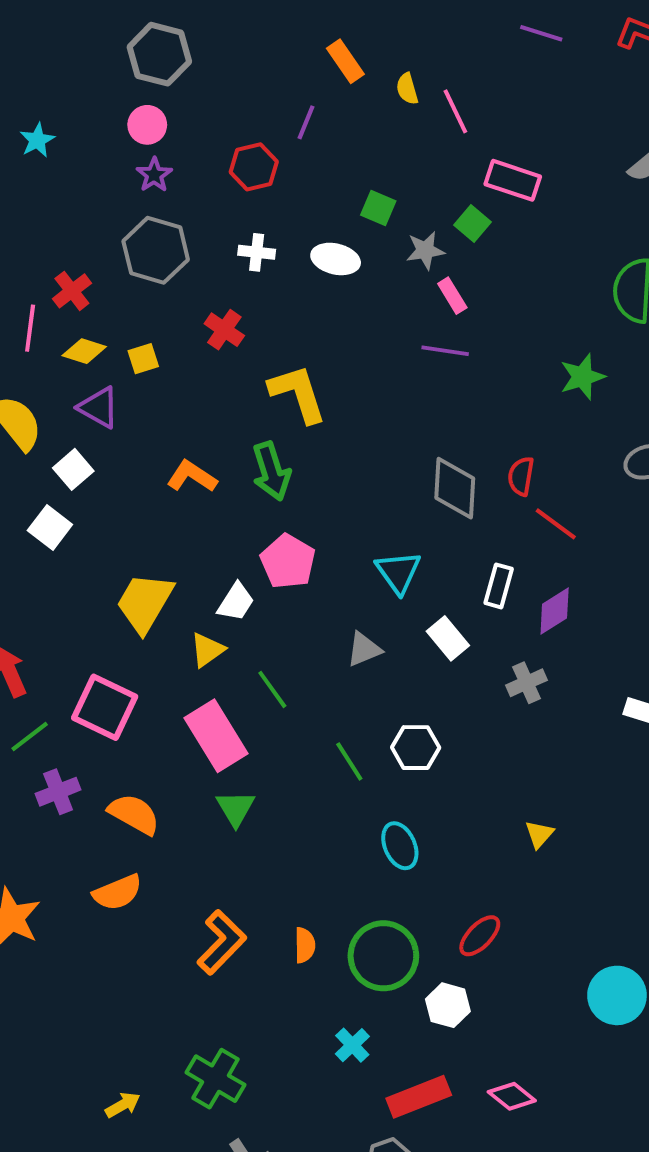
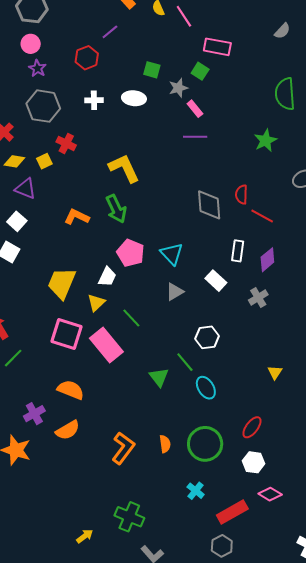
purple line: (306, 122) -> (110, 32), turned 36
red cross: (224, 330) -> (66, 143), moved
cyan triangle: (398, 572) -> (172, 254), moved
pink square: (105, 707) -> (66, 334), moved
green line: (349, 761) -> (185, 362), moved
purple cross: (58, 792) -> (34, 414), moved
green triangle: (236, 808) -> (159, 377), moved
white hexagon: (448, 1005) -> (254, 462), moved
pink diamond: (512, 1096) -> (270, 494), moved

